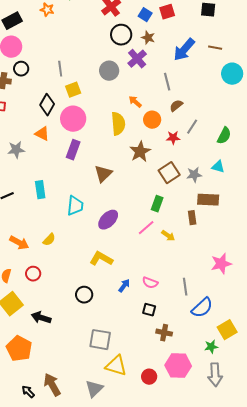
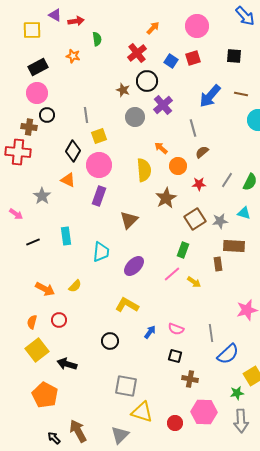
brown star: (148, 38) -> (123, 90), moved
gray line: (192, 127) -> (227, 180), moved
gray star: (16, 150) -> (42, 196), turned -30

